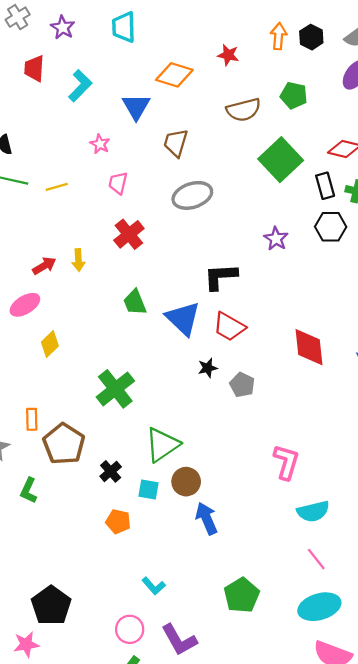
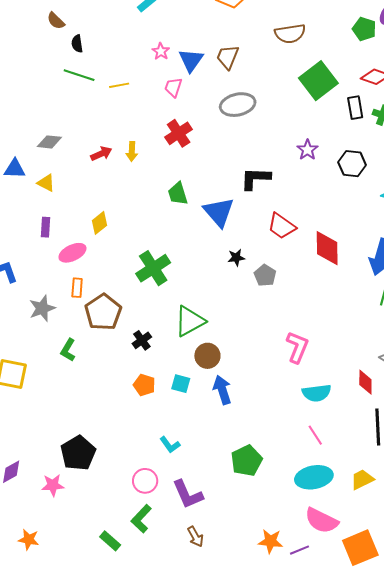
green pentagon: (294, 95) -> (364, 29), moved
blue triangle: (136, 107) -> (191, 60), moved
black hexagon: (331, 227) -> (352, 164), moved
pink ellipse: (25, 305) -> (72, 253), moved
red trapezoid: (229, 327) -> (282, 226), moved
cyan square: (149, 490) -> (181, 384), moved

